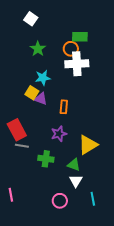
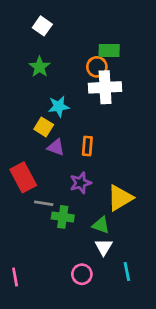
green star: (38, 49) -> (40, 67), moved
purple triangle: (41, 99) -> (56, 147), moved
gray line: (22, 146) -> (44, 203), moved
pink line: (11, 195) -> (15, 277), moved

